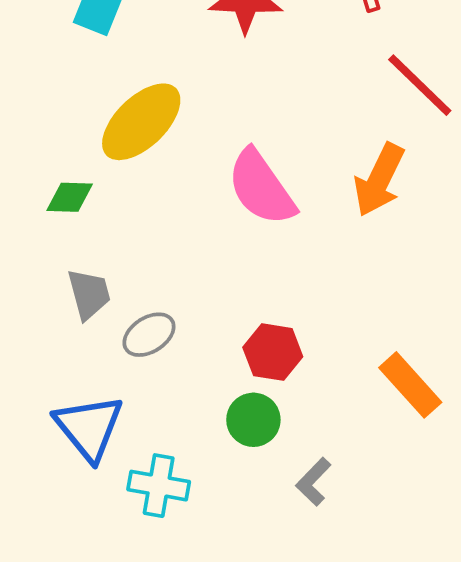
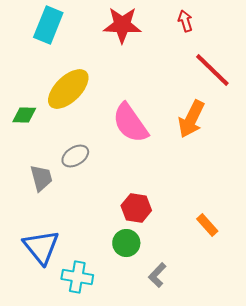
green diamond: (70, 197) -> (24, 115), moved
gray ellipse: (149, 335) -> (75, 156), moved
orange rectangle: (410, 385) -> (207, 225), size x0.7

